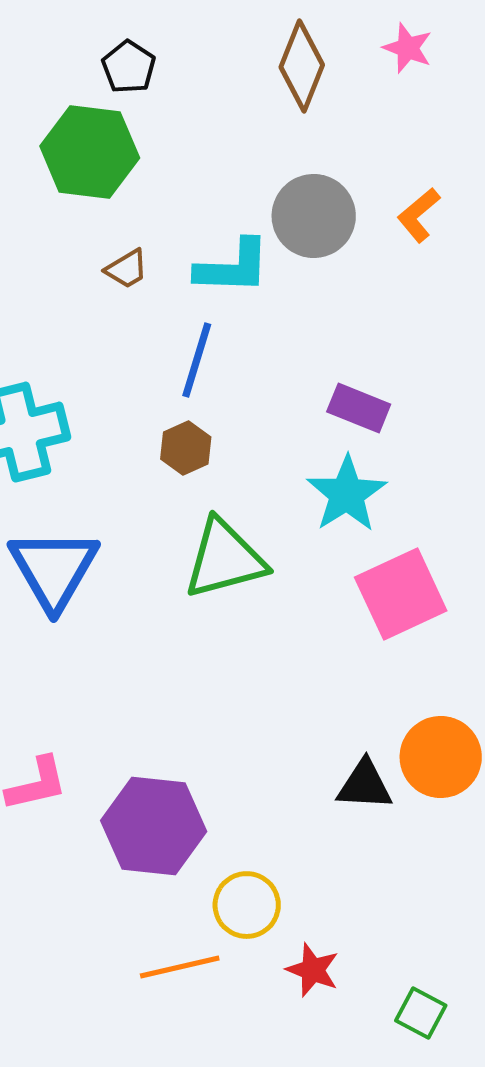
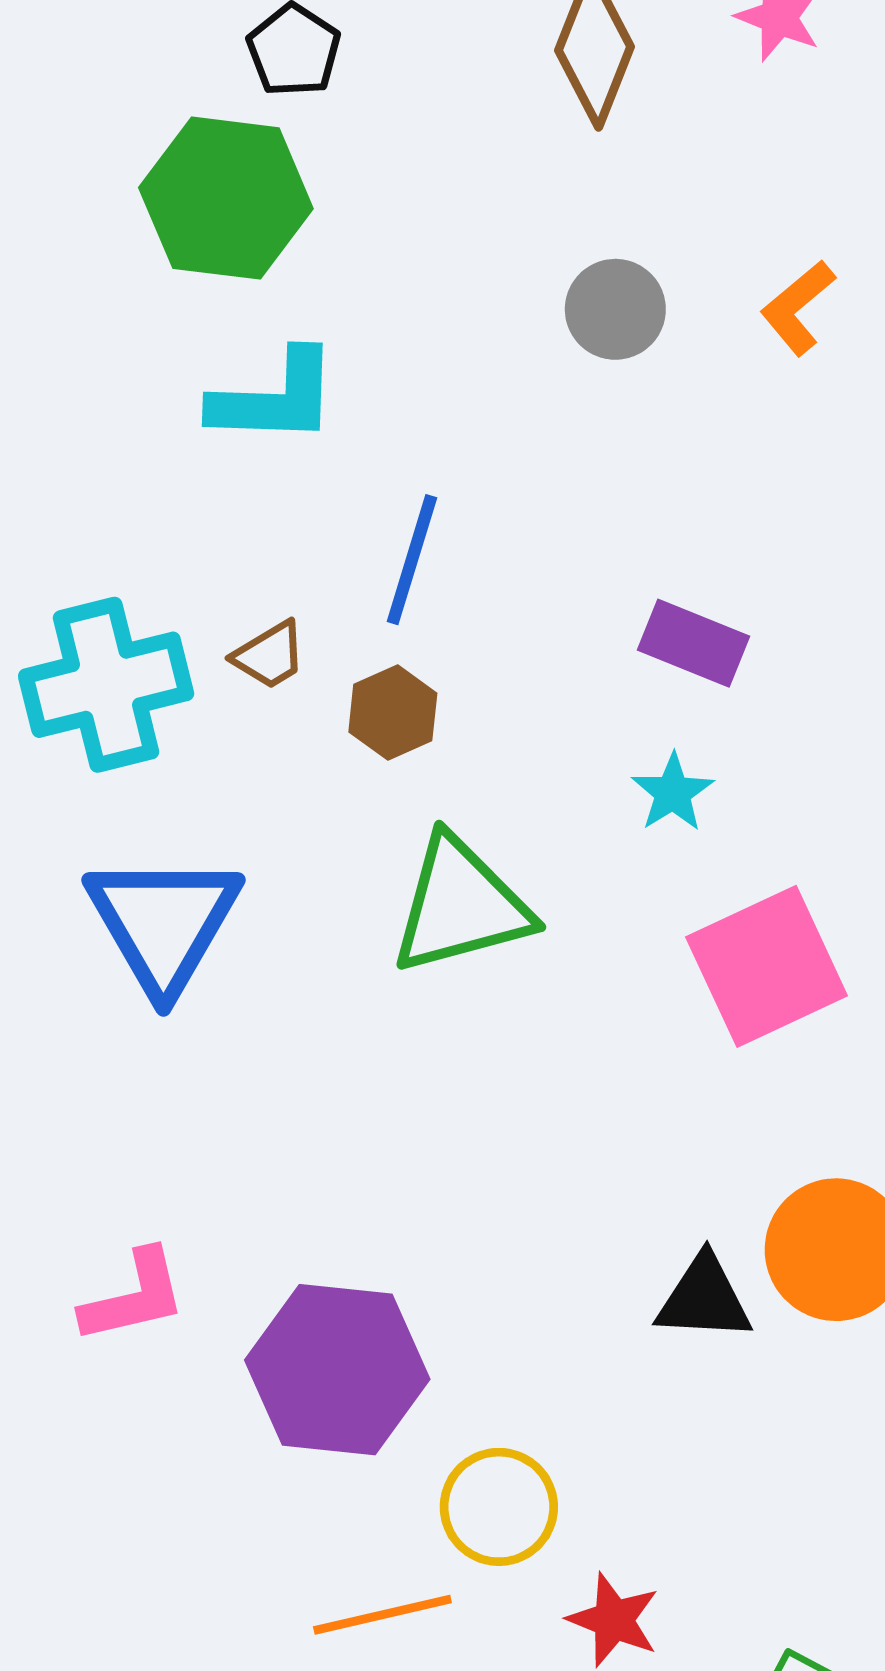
gray circle: (314, 216) -> (615, 309), size x0.7
cyan L-shape: (233, 267) -> (275, 398), moved
brown trapezoid: (127, 269) -> (269, 655), moved
cyan star: (347, 494) -> (673, 793), size x0.6

